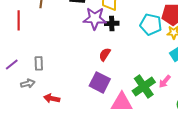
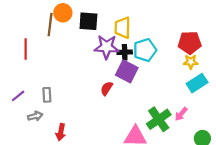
cyan pentagon: (151, 24) -> (145, 50), moved, turned -30
red semicircle: (105, 54) -> (107, 88), moved
purple square: (100, 82) -> (127, 71), moved
red arrow: (52, 98) -> (61, 132), turned -91

